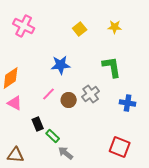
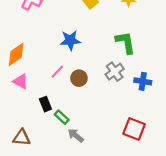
gray cross: (91, 94) -> (115, 72), moved

